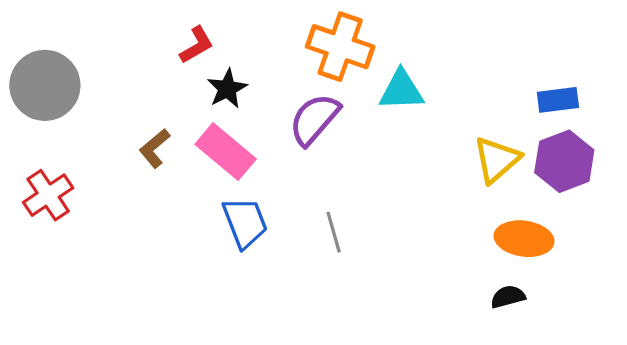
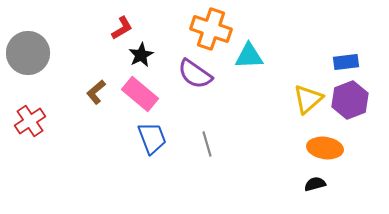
purple semicircle: (314, 119) -> (195, 74), turned -96

